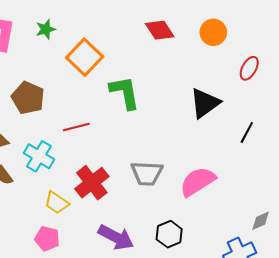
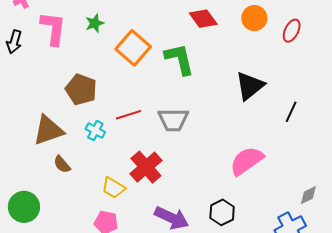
red ellipse: (249, 68) -> (292, 31), moved
green L-shape: (125, 93) -> (179, 59), moved
cyan cross: (39, 156) -> (95, 131), moved, size x0.7
gray trapezoid: (147, 173) -> (173, 120), moved

